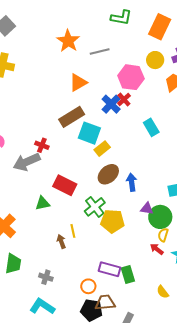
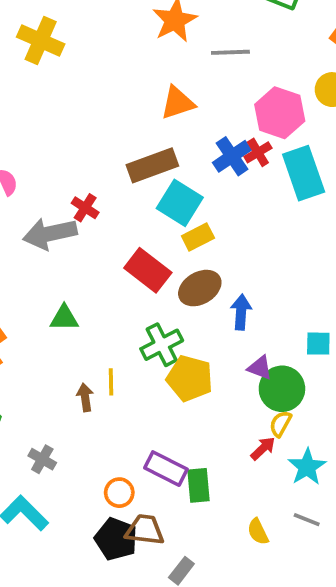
cyan rectangle: (151, 127) -> (304, 173), moved, size x1.5
red rectangle: (65, 185) -> (148, 270), moved
red arrow: (157, 249) -> (263, 448), turned 88

